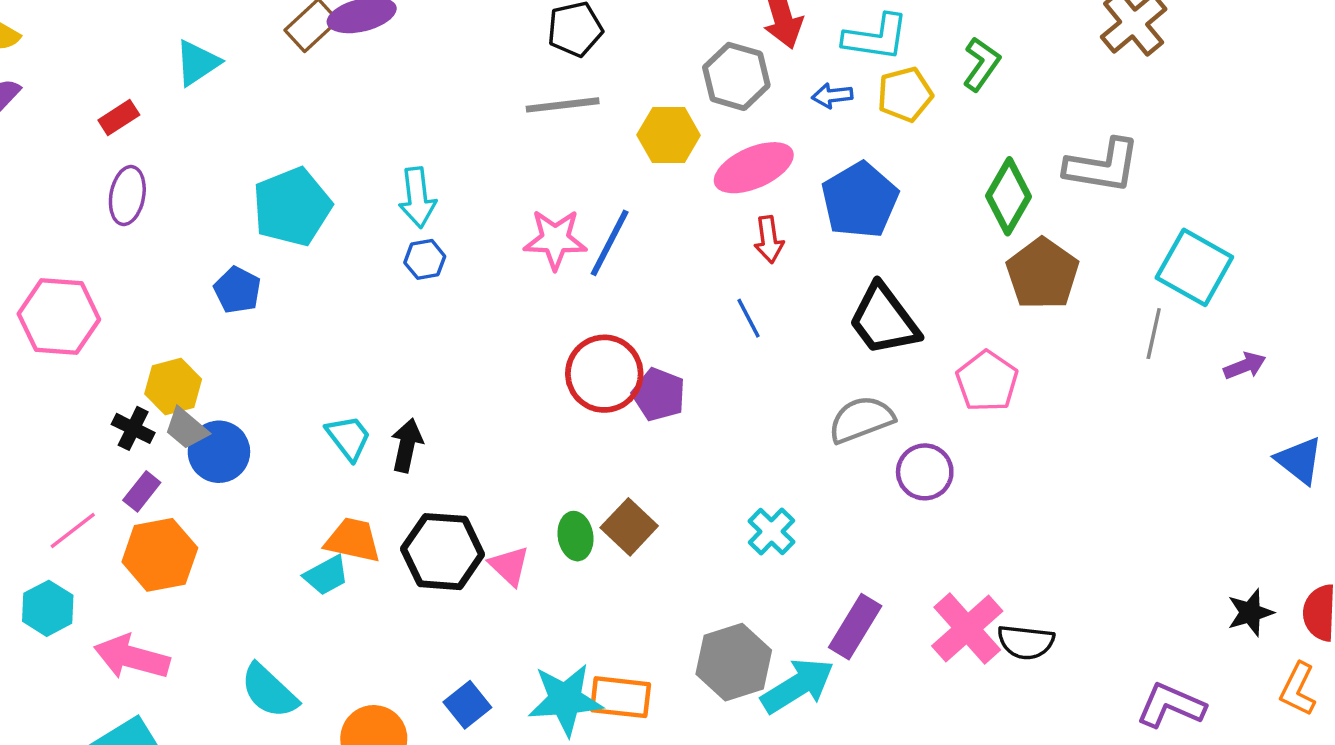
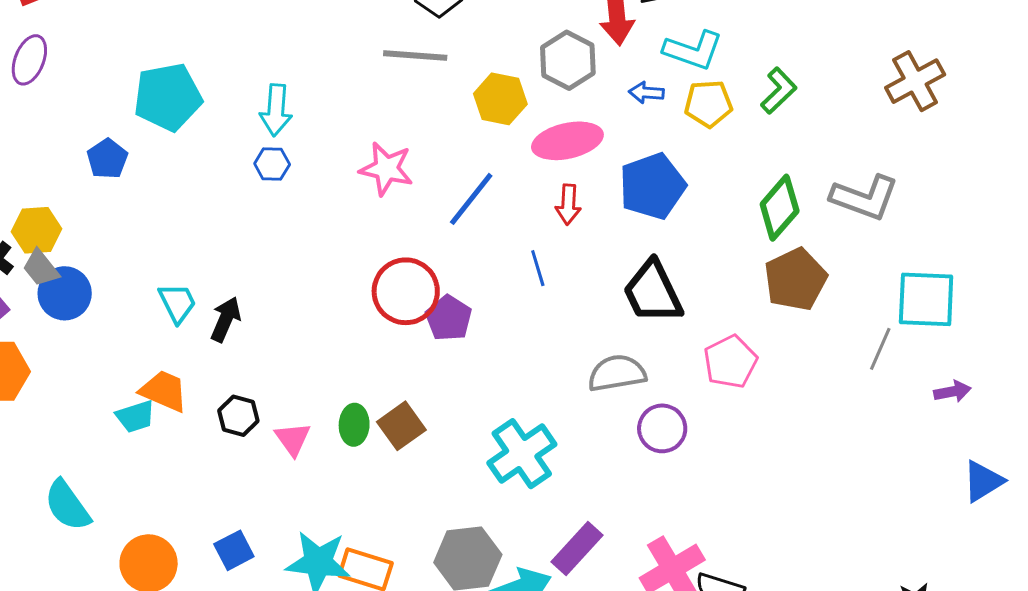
blue line: (610, 243) -> (471, 199), moved
cyan square: (1194, 267) -> (926, 299), turned -38
blue triangle: (1299, 460) -> (983, 481), turned 39
cyan cross: (772, 531) -> (522, 454), size x1.6
black hexagon: (443, 552) -> (238, 416), size x0.6

